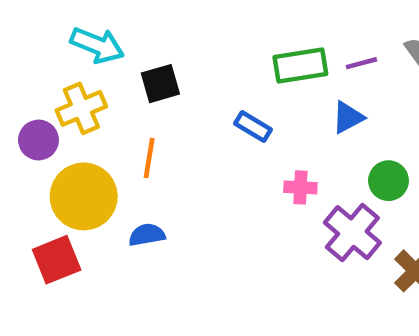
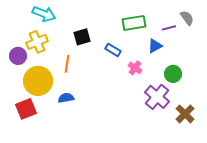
purple line: (361, 63) -> (169, 28), moved
black square: (160, 84) -> (82, 37), moved
pink cross: (300, 187) -> (135, 68), moved, turned 32

